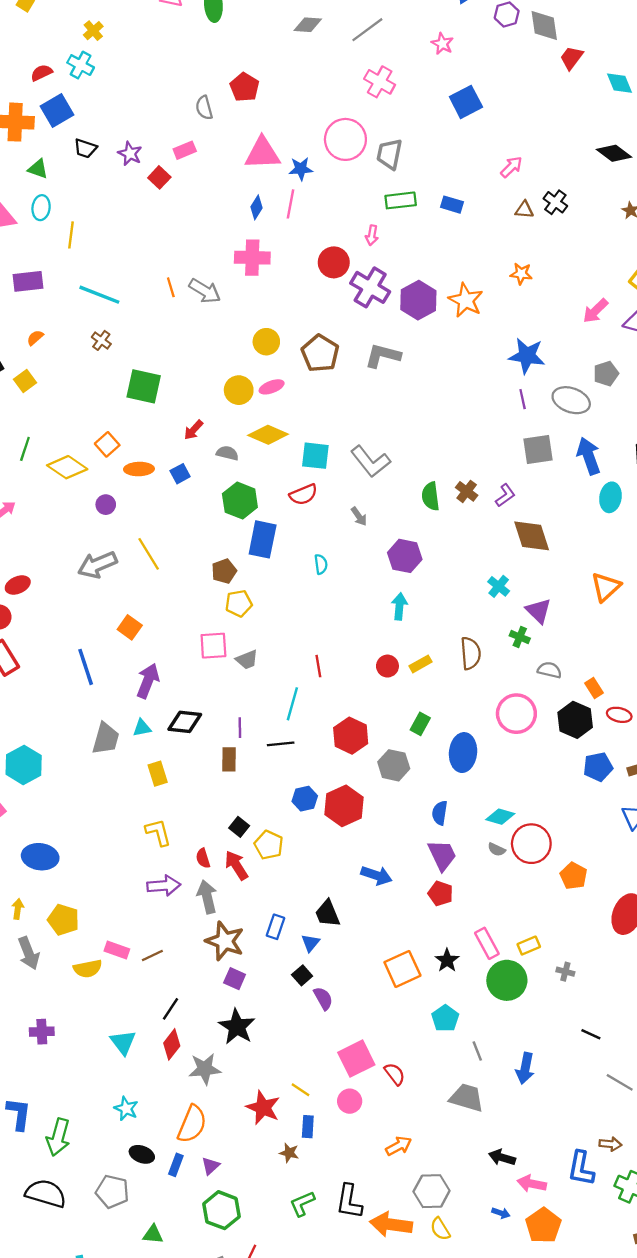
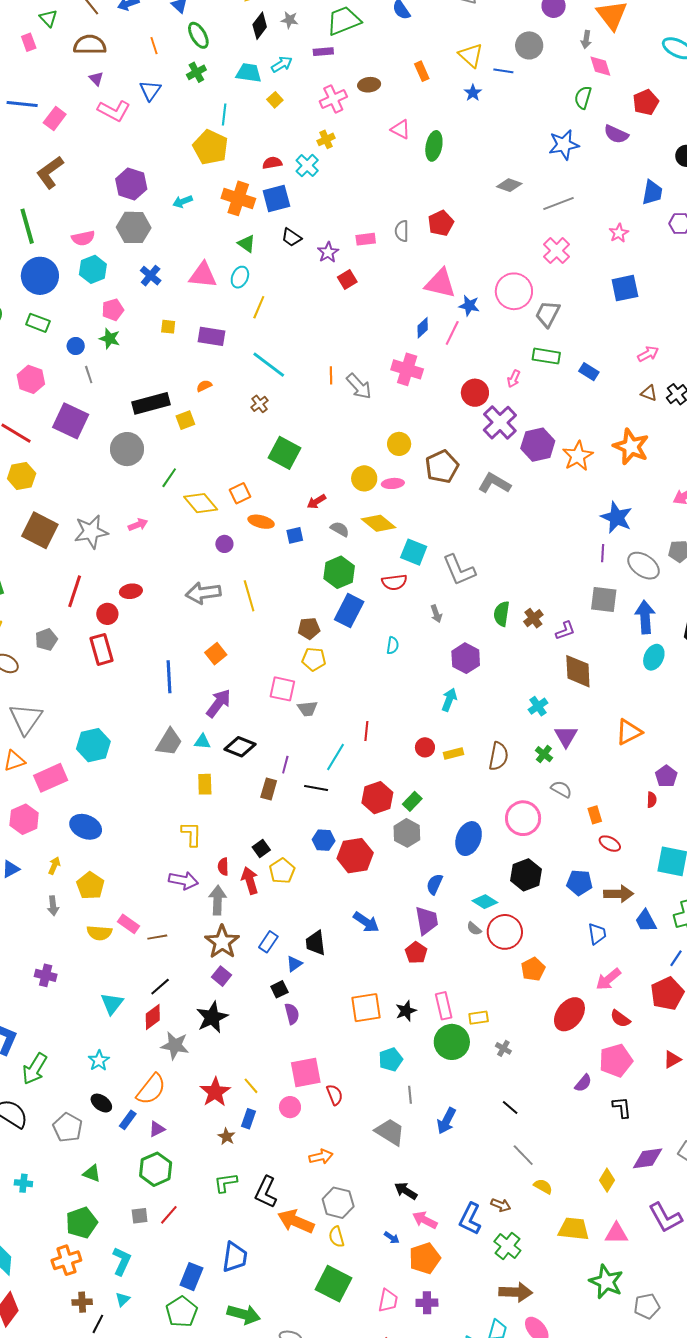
pink rectangle: (185, 150) -> (366, 239), moved
orange star: (521, 274) -> (631, 447), size x1.8
black hexagon: (575, 720) -> (526, 875), moved
green rectangle: (420, 724) -> (412, 801), moved
gray arrow: (29, 953) -> (53, 906), size x0.7

